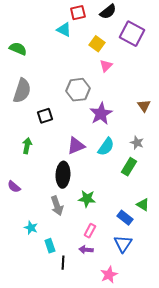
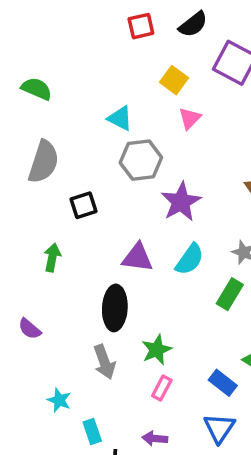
cyan triangle: (64, 30) -> (120, 118), moved
purple triangle: (76, 146) -> (137, 258), turned 30
green star: (87, 199) -> (157, 350), turned -30
pink rectangle: (90, 231) -> (162, 388), moved

